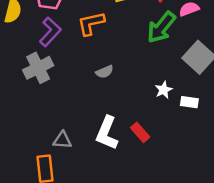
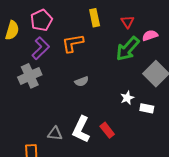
gray triangle: (62, 140) -> (55, 134), moved

